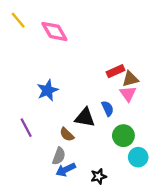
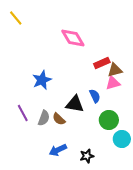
pink diamond: (54, 31) -> (73, 38), moved
pink triangle: (128, 94) -> (113, 83), turned 49
gray semicircle: (59, 156) -> (44, 118), moved

